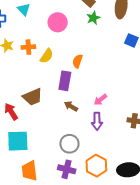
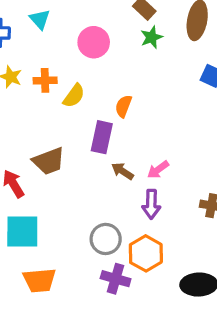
brown arrow: (71, 106) -> (123, 171), moved
orange hexagon: (96, 166) -> (146, 253), moved
purple cross: (67, 169) -> (116, 279), moved
orange trapezoid: (29, 171) -> (39, 280), turned -90

